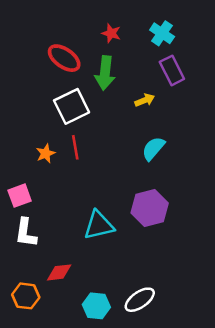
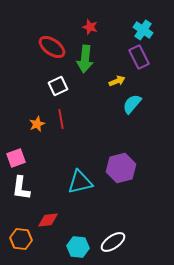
cyan cross: (162, 33) -> (143, 30), moved
white square: (72, 106) -> (58, 86), size x0.7
cyan semicircle: (153, 149) -> (132, 104), moved

